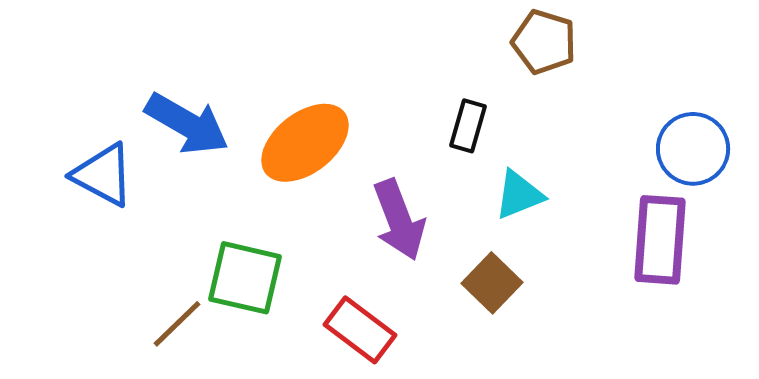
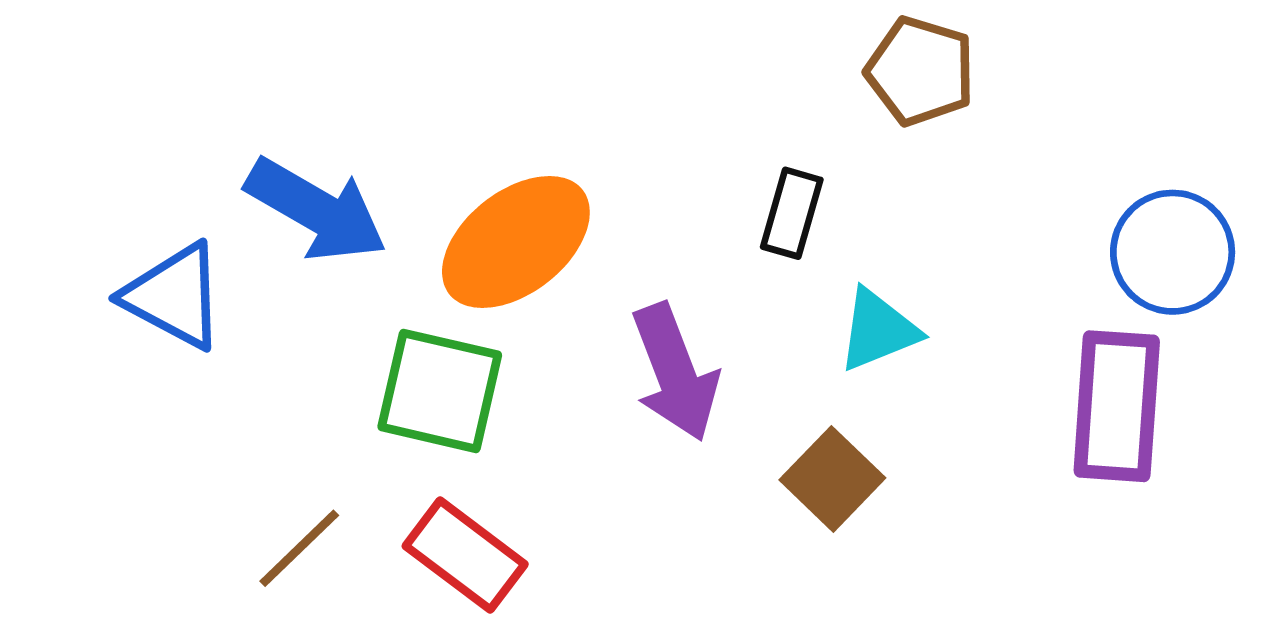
green square: (245, 278) -> (440, 391), moved
red rectangle: (360, 330) -> (465, 555), moved

